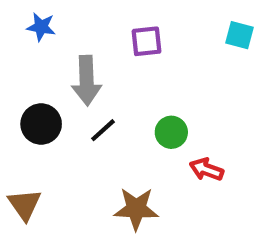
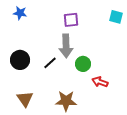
gray arrow: (87, 81) -> (66, 46), moved
brown triangle: (25, 205) -> (25, 99), moved

